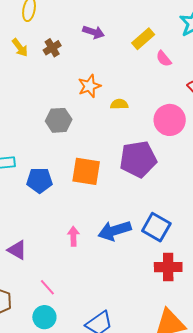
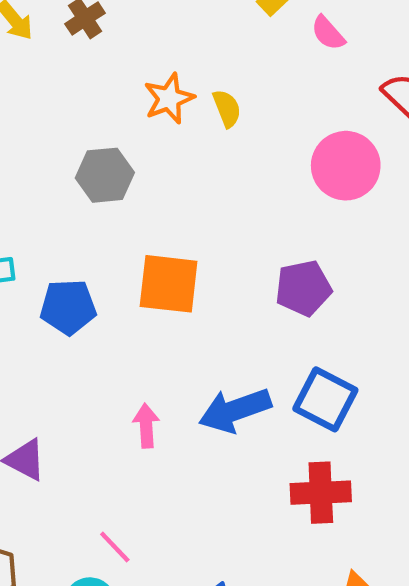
yellow semicircle: (119, 104) -> (227, 108), moved, turned 72
purple pentagon: (138, 159) -> (303, 288), moved, size x0.7
red cross: (168, 267) -> (321, 493), moved
pink line: (47, 287) -> (115, 547), moved

